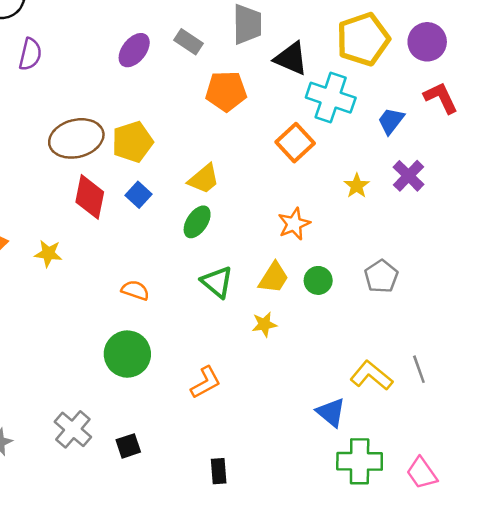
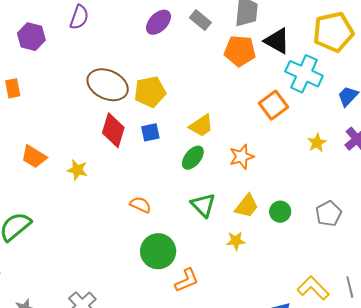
orange pentagon: (226, 91) -> (240, 51), moved
brown ellipse: (76, 138) -> (108, 85), turned 33
blue square: (138, 195) -> (150, 132), turned 30
orange star: (294, 224) -> (242, 157), moved
green circle: (127, 354) -> (158, 251), moved

